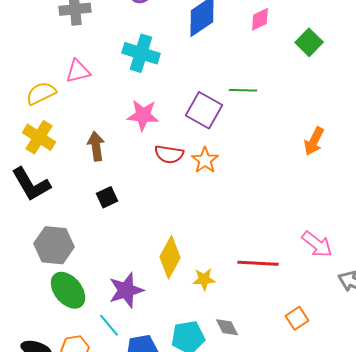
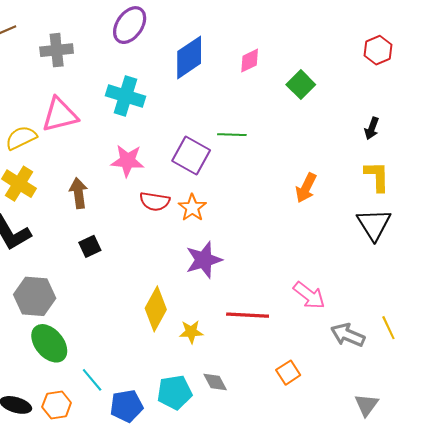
pink triangle: (78, 71) -> (60, 115), size x1.4
purple star: (126, 290) -> (204, 260), moved

